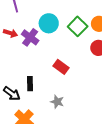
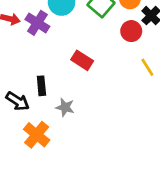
gray star: (57, 102) -> (65, 107), moved

